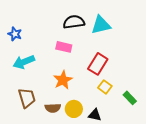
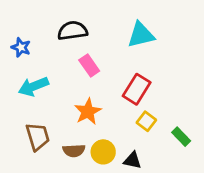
black semicircle: (74, 22) -> (72, 31), moved
pink rectangle: (64, 47) -> (89, 66), turned 42

